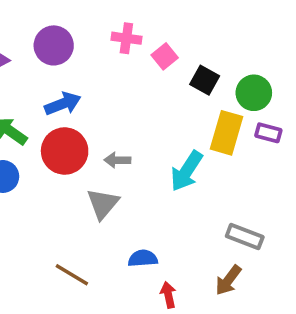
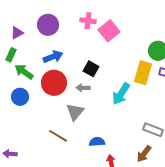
pink square: (165, 56) -> (109, 31), size x1.5
black square: (205, 80) -> (91, 69), moved
brown line: (72, 275) -> (58, 136), moved

